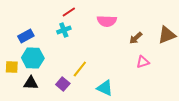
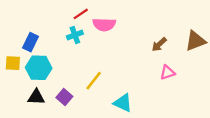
pink semicircle: (107, 21) -> (104, 24), moved
blue rectangle: (26, 36) -> (30, 42), turned -35
yellow square: (12, 67) -> (13, 63), moved
purple square: (63, 84) -> (64, 97), moved

